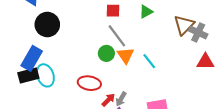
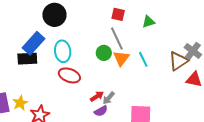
brown triangle: (184, 25) -> (178, 61), moved
cyan line: (149, 61) -> (143, 59), moved
cyan ellipse: (45, 75) -> (63, 51), moved
red ellipse: (89, 83) -> (69, 75), moved

